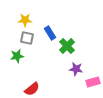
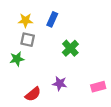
blue rectangle: (50, 33) -> (52, 19), moved, turned 56
purple star: (76, 69) -> (60, 83), moved

